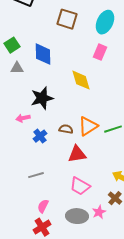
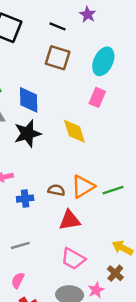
black star: (42, 98) -> (27, 134), moved
blue cross: (40, 136) -> (25, 199), turned 32
pink semicircle: (43, 206) -> (18, 280), moved

